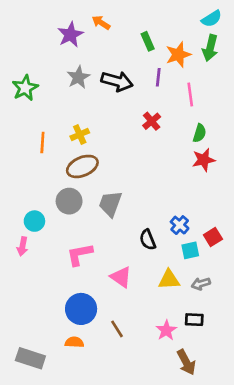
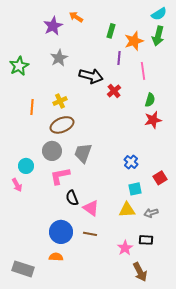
green rectangle: (148, 41) -> (111, 31), turned 40
black arrow: (117, 81) -> (91, 76), moved
blue cross: (180, 225) -> (131, 162), moved
black semicircle: (148, 240) -> (72, 198), moved
pink arrow: (22, 246) -> (17, 185), turned -40
cyan square: (190, 250) -> (135, 189), moved
pink L-shape: (80, 254) -> (60, 176), moved
brown line: (117, 329) -> (90, 234), moved, turned -48

